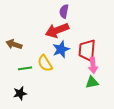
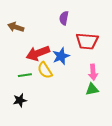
red arrow: (57, 30) -> (38, 53), moved
brown arrow: (14, 44) -> (16, 27), moved
red trapezoid: (87, 50) -> (87, 41), moved, turned -90

